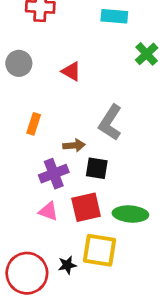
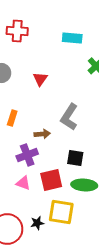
red triangle: (71, 71) -> (40, 79), turned 35
black square: (97, 168) -> (75, 158), moved

